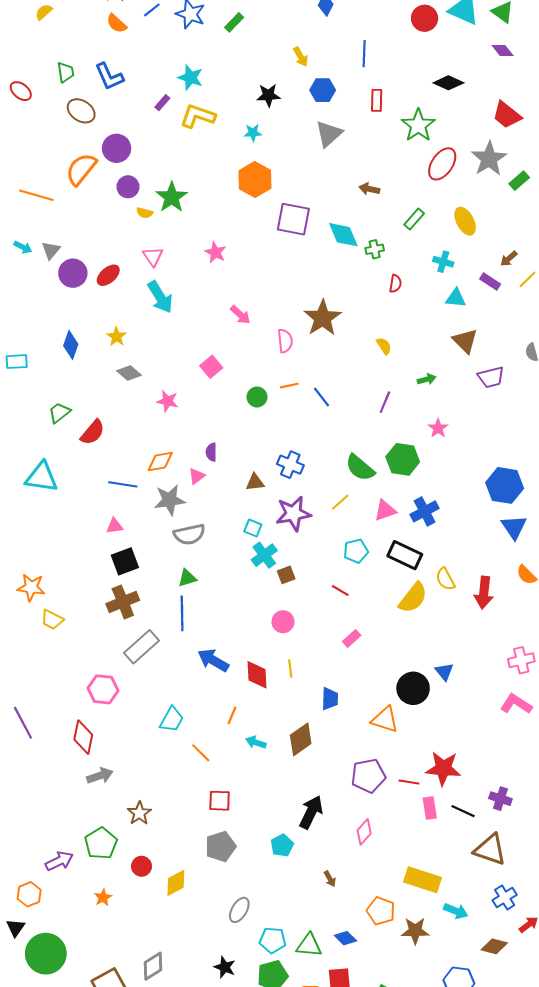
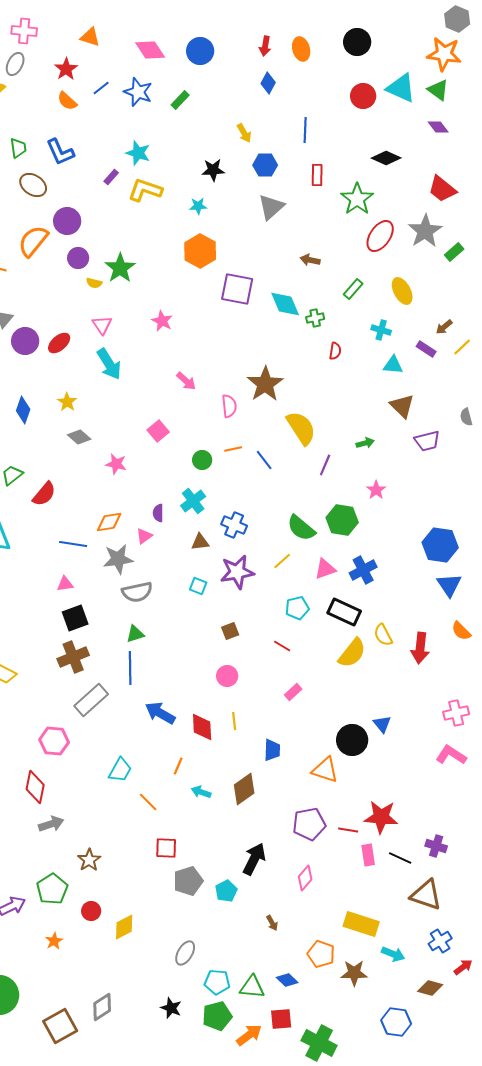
yellow semicircle: (384, 346) -> (301, 428), moved, size x2.0
cyan cross: (264, 555) -> (193, 501), moved
gray pentagon: (221, 846) -> (188, 881), moved

